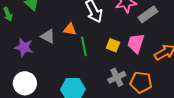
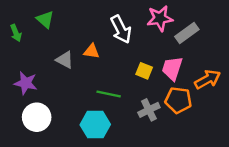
green line: (84, 46) -> (109, 94), moved, turned -66
purple star: (24, 47) -> (26, 83), moved
orange pentagon: (141, 82) -> (178, 100), moved

